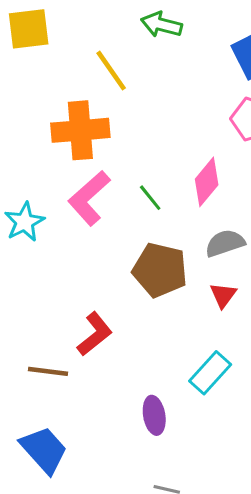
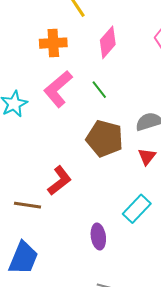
orange cross: (80, 130) -> (53, 43), size x0.7
pink diamond: (207, 182) -> (108, 42), moved
blue trapezoid: (44, 450) -> (23, 258), turned 63

